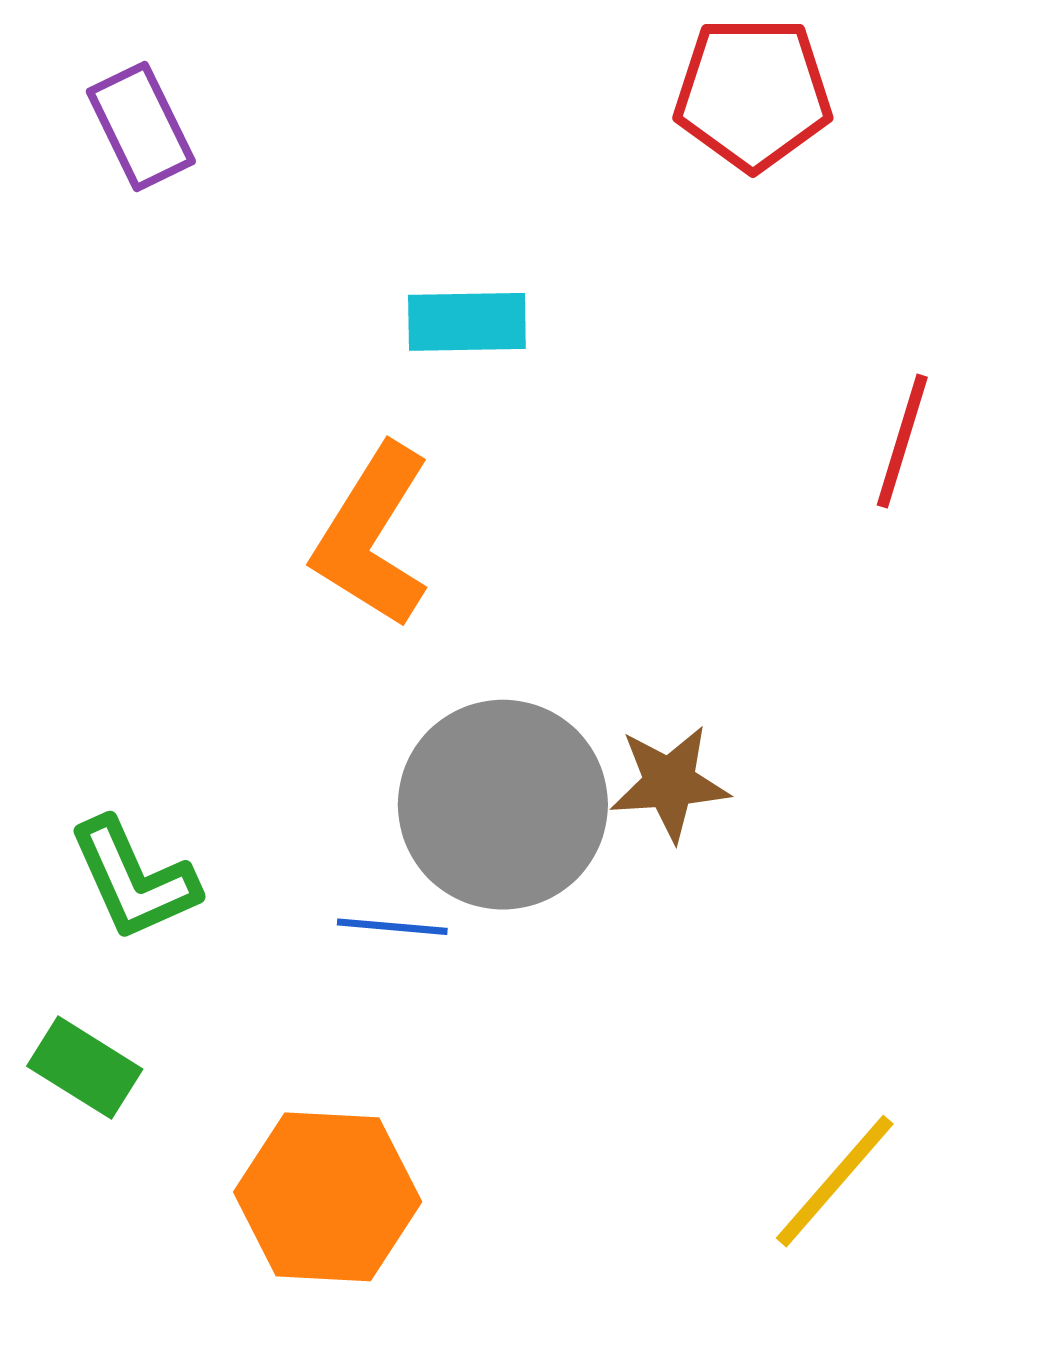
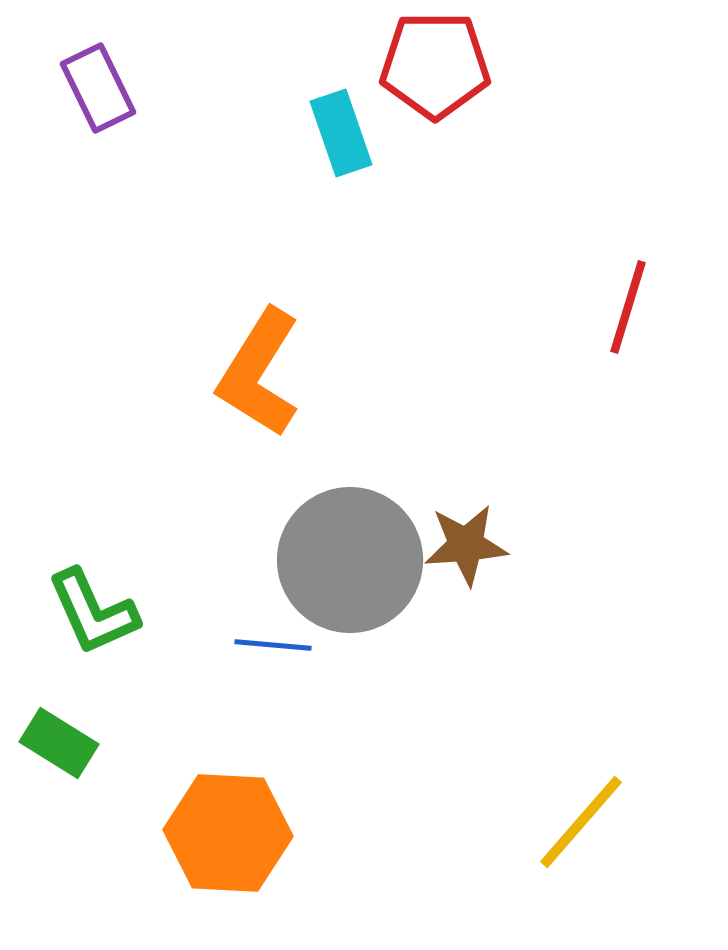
red pentagon: (753, 93) -> (435, 65), moved
cyan rectangle: (467, 322) -> (341, 133), moved, turned 72

